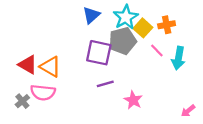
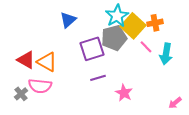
blue triangle: (91, 15) -> (68, 20), moved
yellow square: (143, 28) -> (133, 26), size x1.4
purple square: (99, 53) -> (92, 49), turned -30

